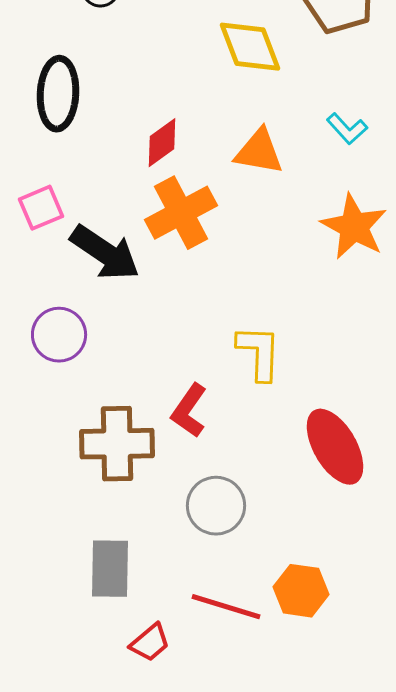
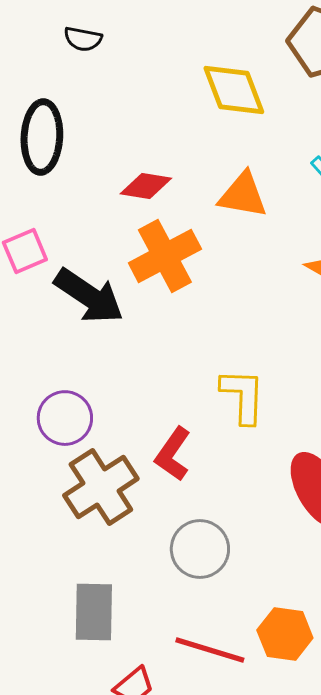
red diamond: (162, 143) -> (146, 186), turned 45
purple circle: (59, 335) -> (65, 418), moved
brown cross: (117, 444) -> (101, 487), turned -32

